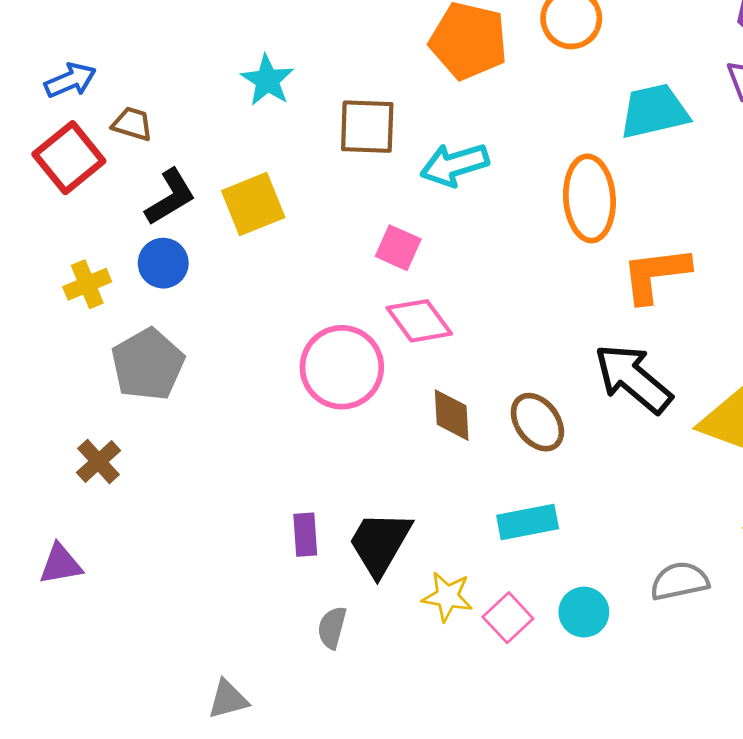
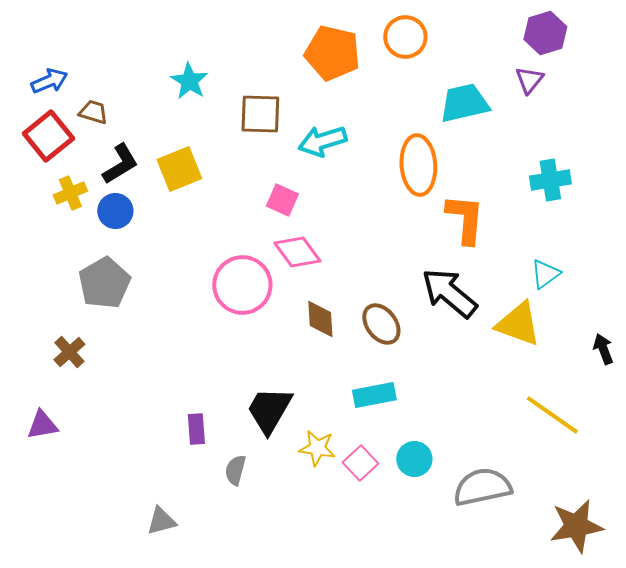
orange L-shape: (656, 274) -> (465, 219), turned 102
yellow cross: (87, 284) -> (70, 193), moved
purple rectangle: (305, 535) -> (196, 429), moved
gray semicircle: (680, 581) -> (482, 487), moved, size x1.4

